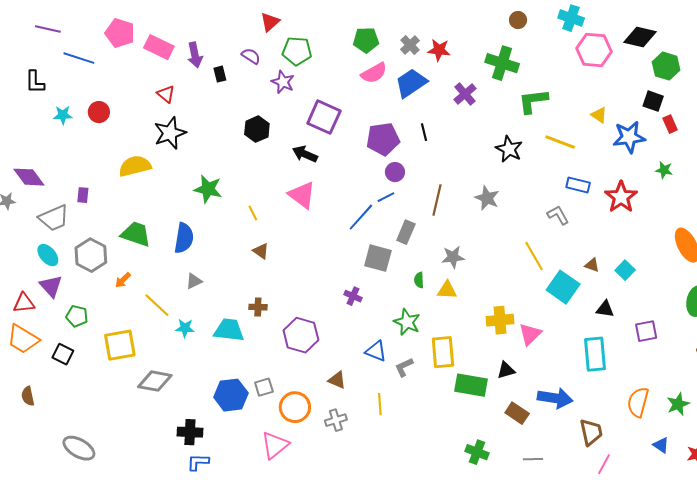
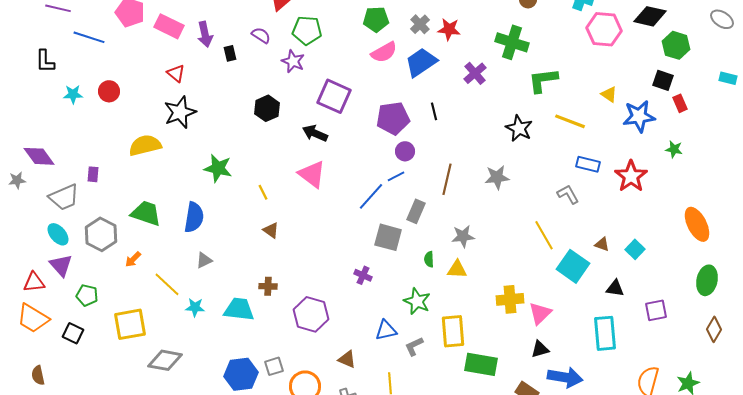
gray star: (487, 198) -> (497, 177), turned -30
blue triangle: (376, 351) -> (386, 330), turned -35
black triangle: (506, 370) -> (540, 349), moved

